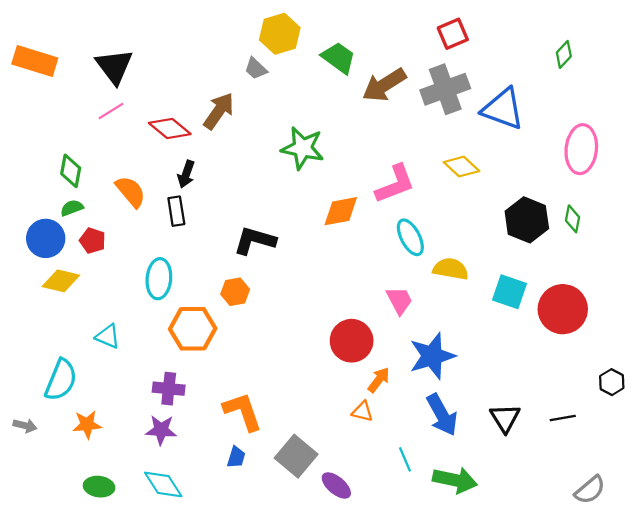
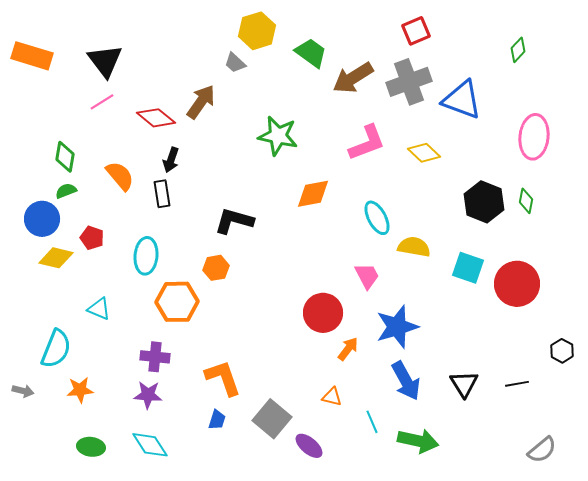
pink L-shape: (395, 184) -> (367, 143), moved
red pentagon: (92, 241) -> (92, 238), moved
orange triangle: (362, 411) -> (332, 397), moved

